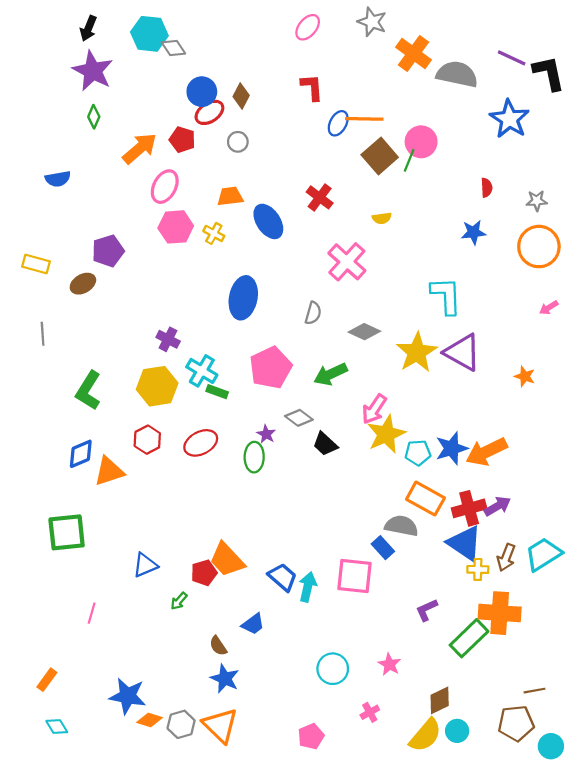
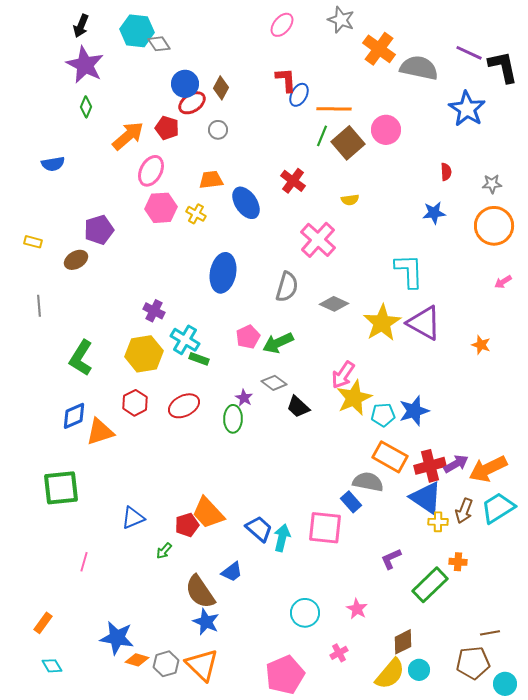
blue ellipse: (338, 123) -> (299, 95), moved
green line: (409, 160) -> (322, 136), moved
yellow rectangle: (36, 264) -> (33, 242), size x0.7
gray semicircle: (313, 313) -> (287, 287), size x1.4
pink pentagon: (271, 368) -> (248, 337), size x0.6
green arrow: (331, 374) -> (278, 343), moved
orange arrow: (487, 452) -> (488, 469), moved
orange cross: (500, 613) -> (458, 562), size x0.5
brown semicircle: (218, 646) -> (200, 592), size x1.8
pink pentagon: (311, 736) -> (285, 675), size x1.6

